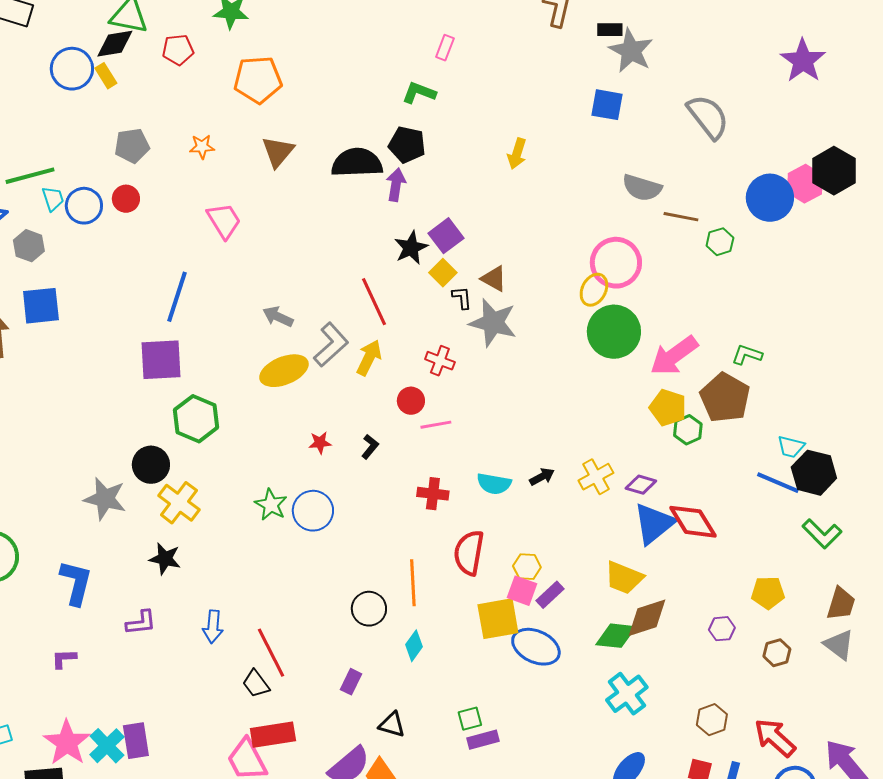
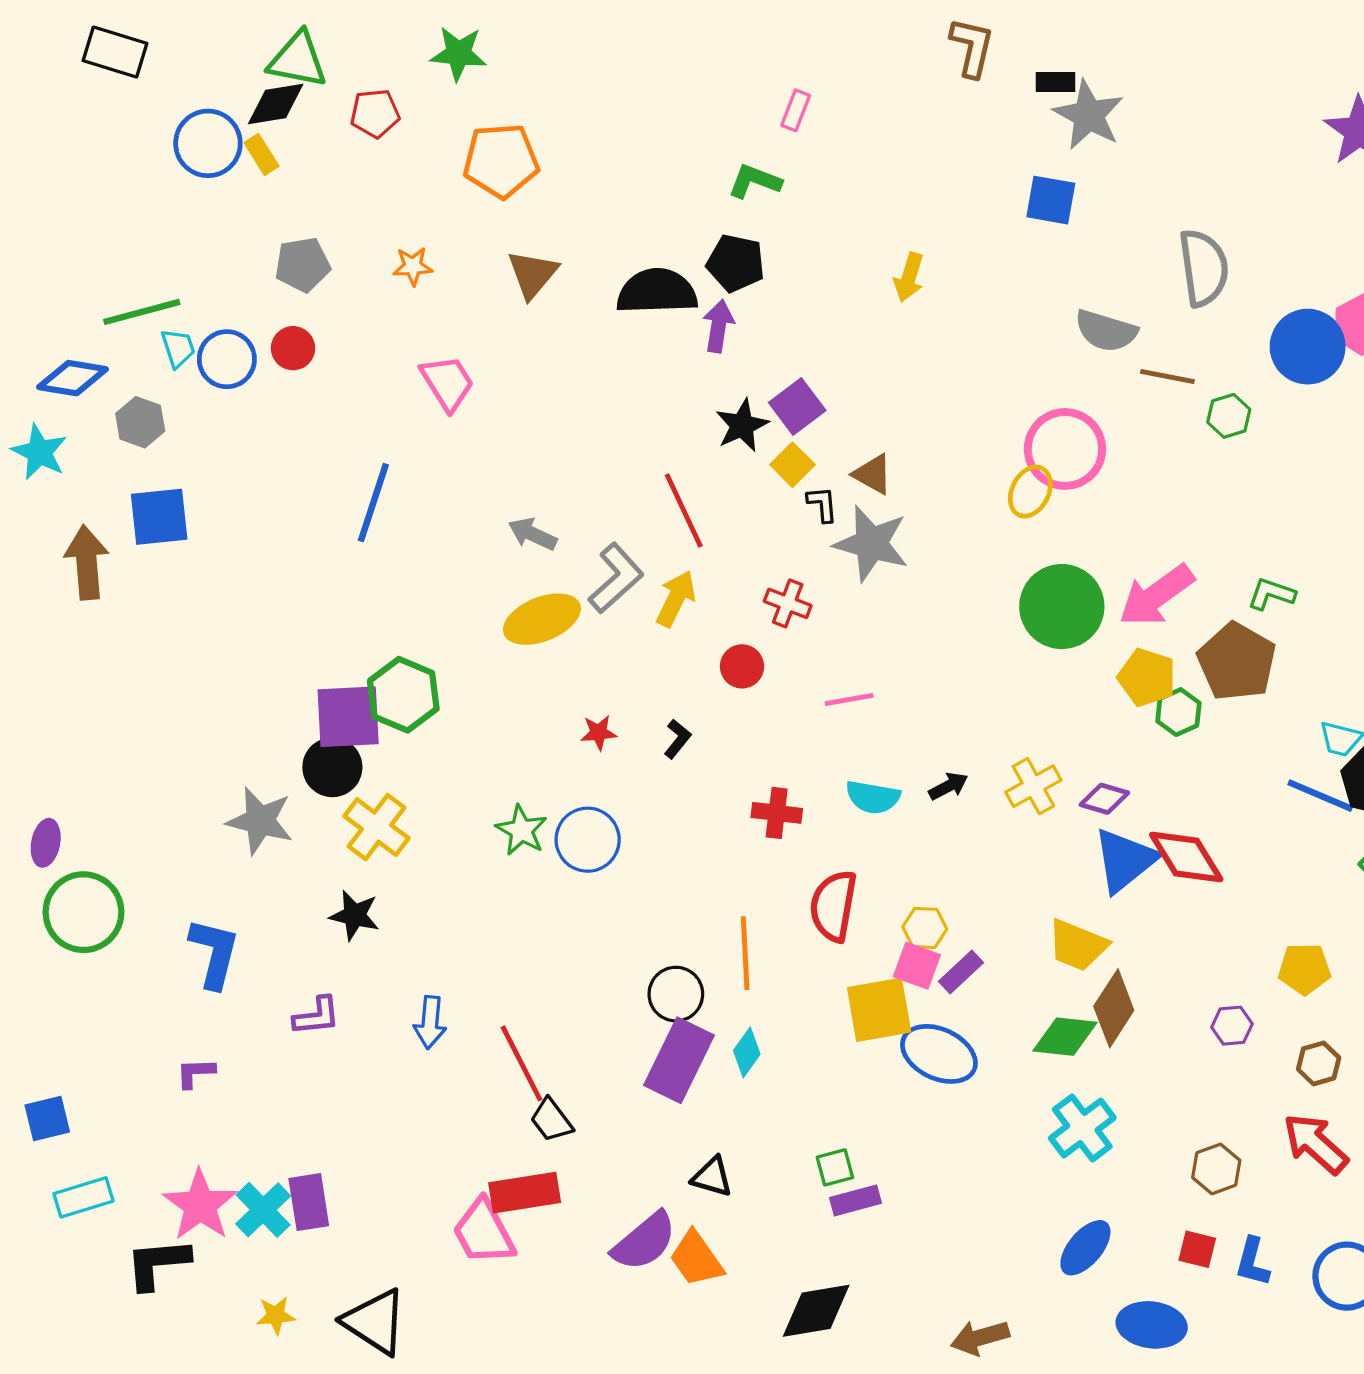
gray semicircle: (708, 117) -> (1204, 268), moved, turned 30
green circle: (614, 332) -> (1062, 607), moved
purple square: (161, 360) -> (348, 717), moved
pink line: (436, 425) -> (849, 699), moved
brown diamond: (647, 618) -> (1114, 1008), turned -39
purple rectangle: (351, 682) -> (679, 1060), moved, size x2.0
black trapezoid: (256, 684) -> (551, 1120), moved
red arrow: (775, 738) -> (1315, 1144), moved

